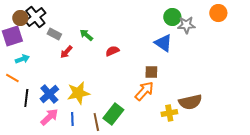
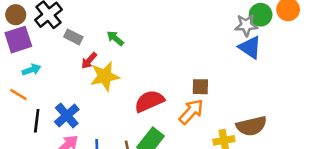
green circle: (172, 17) -> (261, 15), moved
brown circle: (20, 18) -> (16, 15), moved
blue triangle: (163, 43) -> (250, 47), moved
red semicircle: (112, 51) -> (149, 101), moved, size x1.6
yellow star: (78, 93) -> (105, 76), moved

